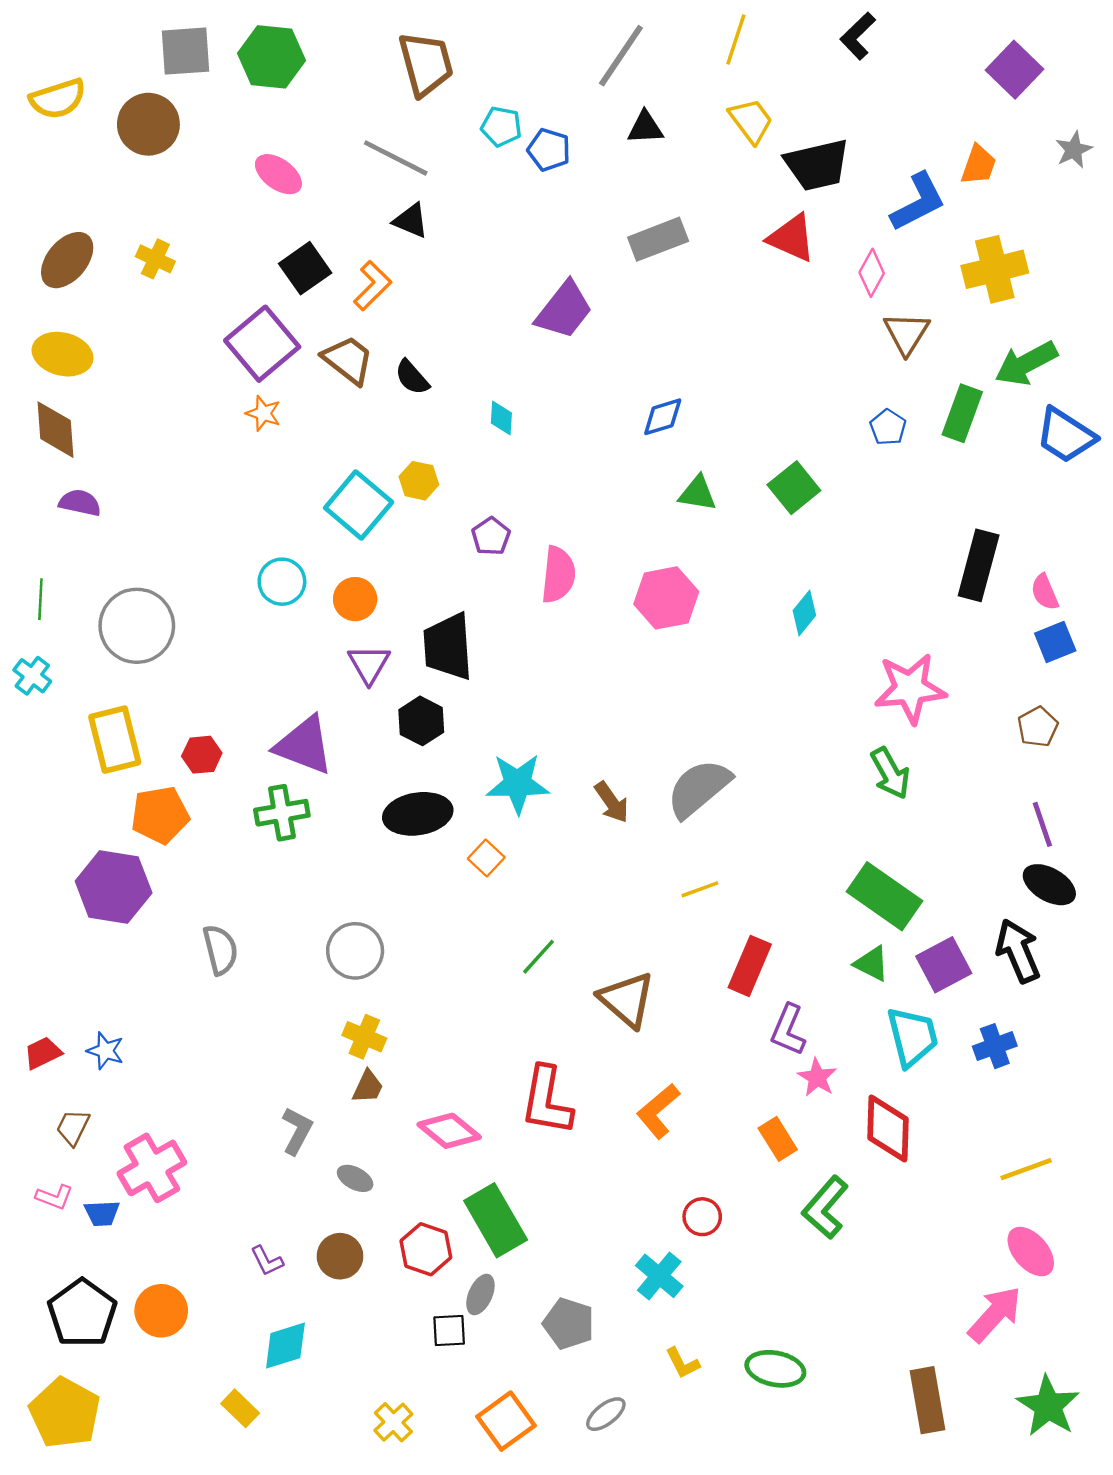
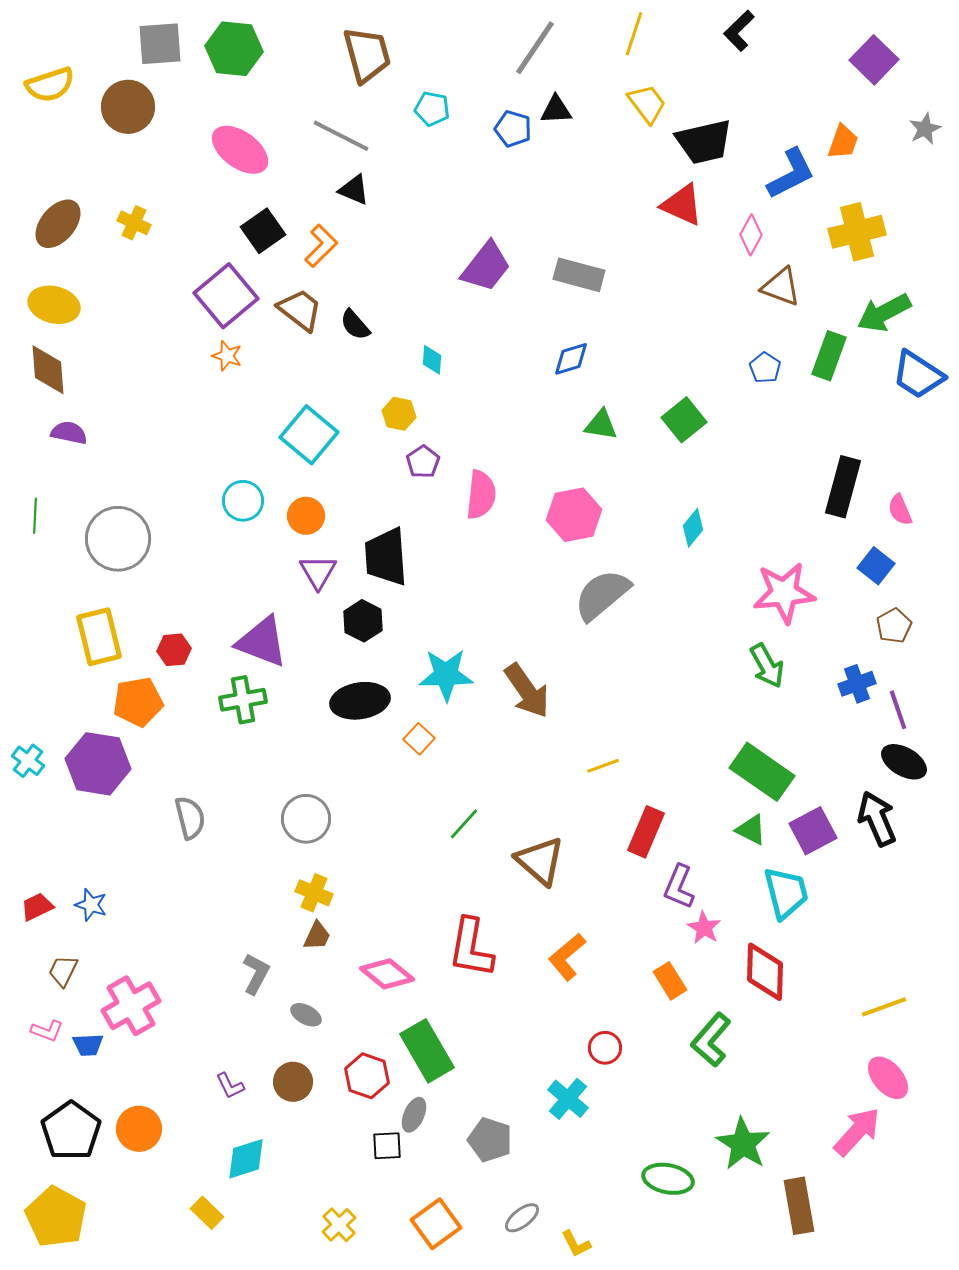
blue pentagon: (549, 150) -> (513, 129), moved
pink ellipse: (278, 174) -> (240, 150), size x1.4
gray rectangle: (658, 239) -> (579, 275), moved, turned 36
brown triangle: (907, 333) -> (781, 287), turned -42
yellow hexagon: (419, 481) -> (399, 414), moved
blue square: (1055, 642) -> (876, 566), moved, turned -30
cyan cross: (32, 676) -> (28, 761), moved
gray semicircle: (699, 788) -> (602, 595), moved
brown arrow: (612, 802) -> (527, 691), size x1.5
blue cross: (995, 1046) -> (857, 684), moved
yellow L-shape: (682, 1363) -> (576, 1244), moved
green star: (1048, 1406) -> (743, 1144), moved

